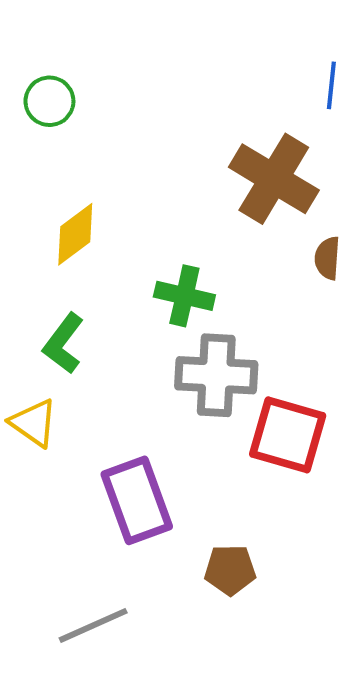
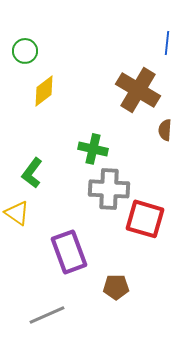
yellow diamond: (75, 234) -> (44, 91), moved

